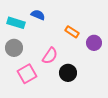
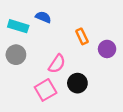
orange rectangle: (72, 32) -> (82, 36), turned 32
pink square: (27, 74) -> (46, 90), moved

